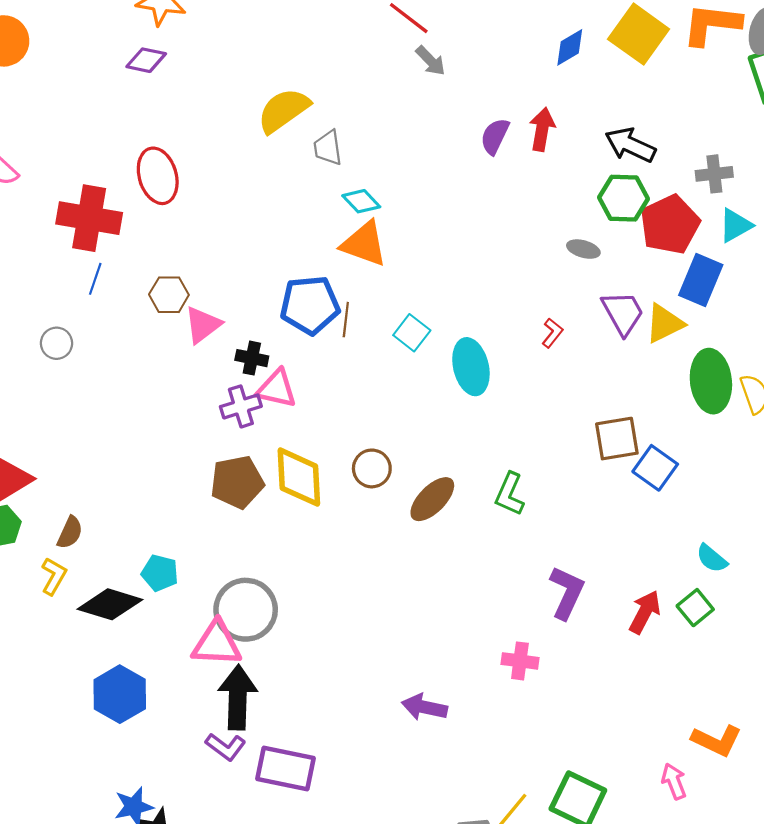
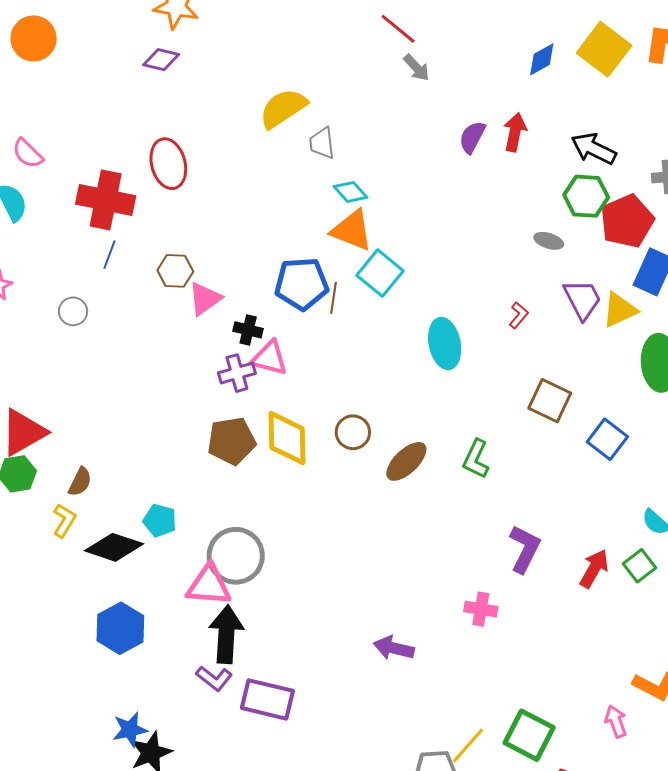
cyan square: (412, 333) -> (380, 273), moved, size x1.4
brown square: (617, 439) -> (550, 401), moved, turned 33

